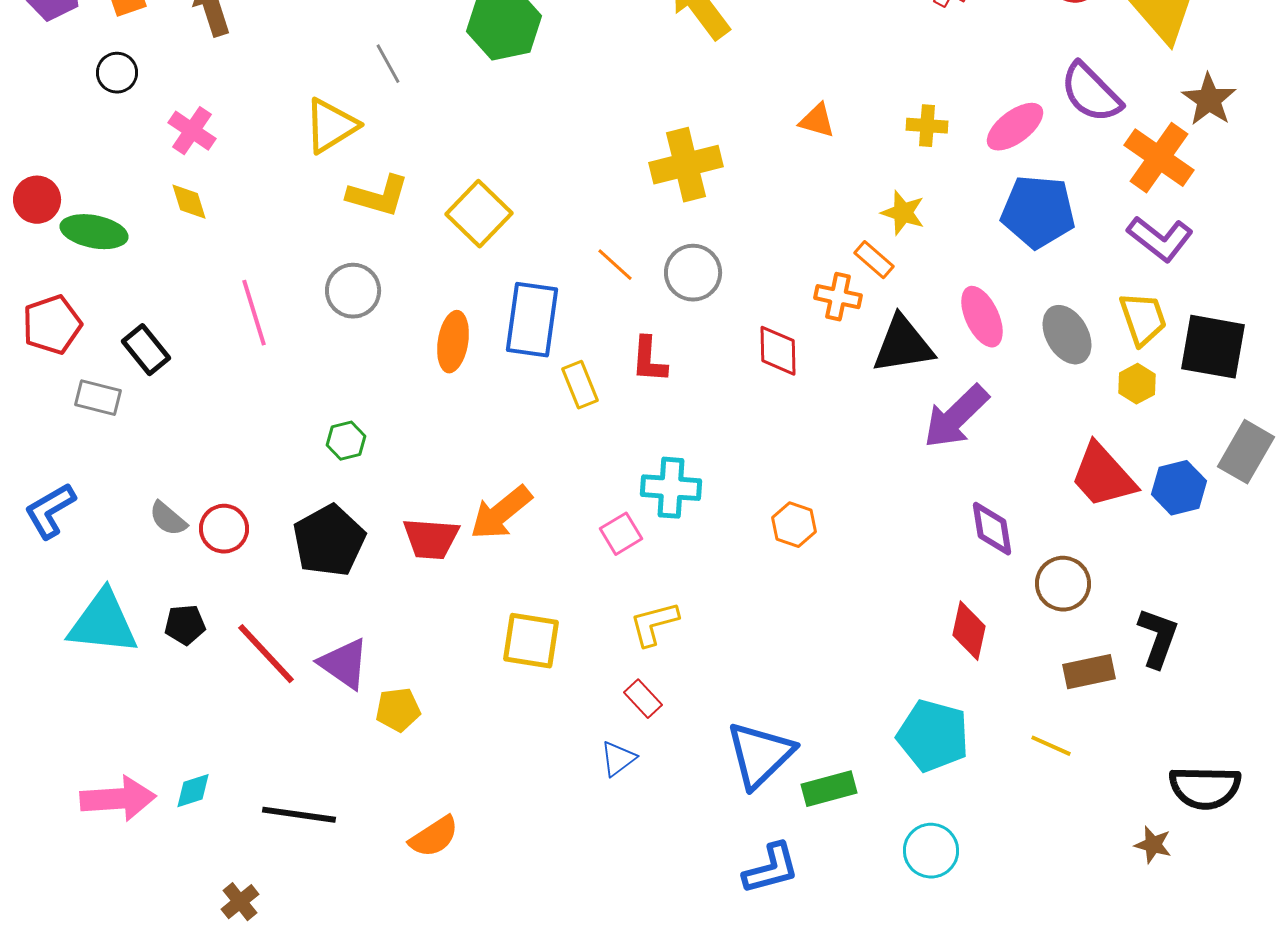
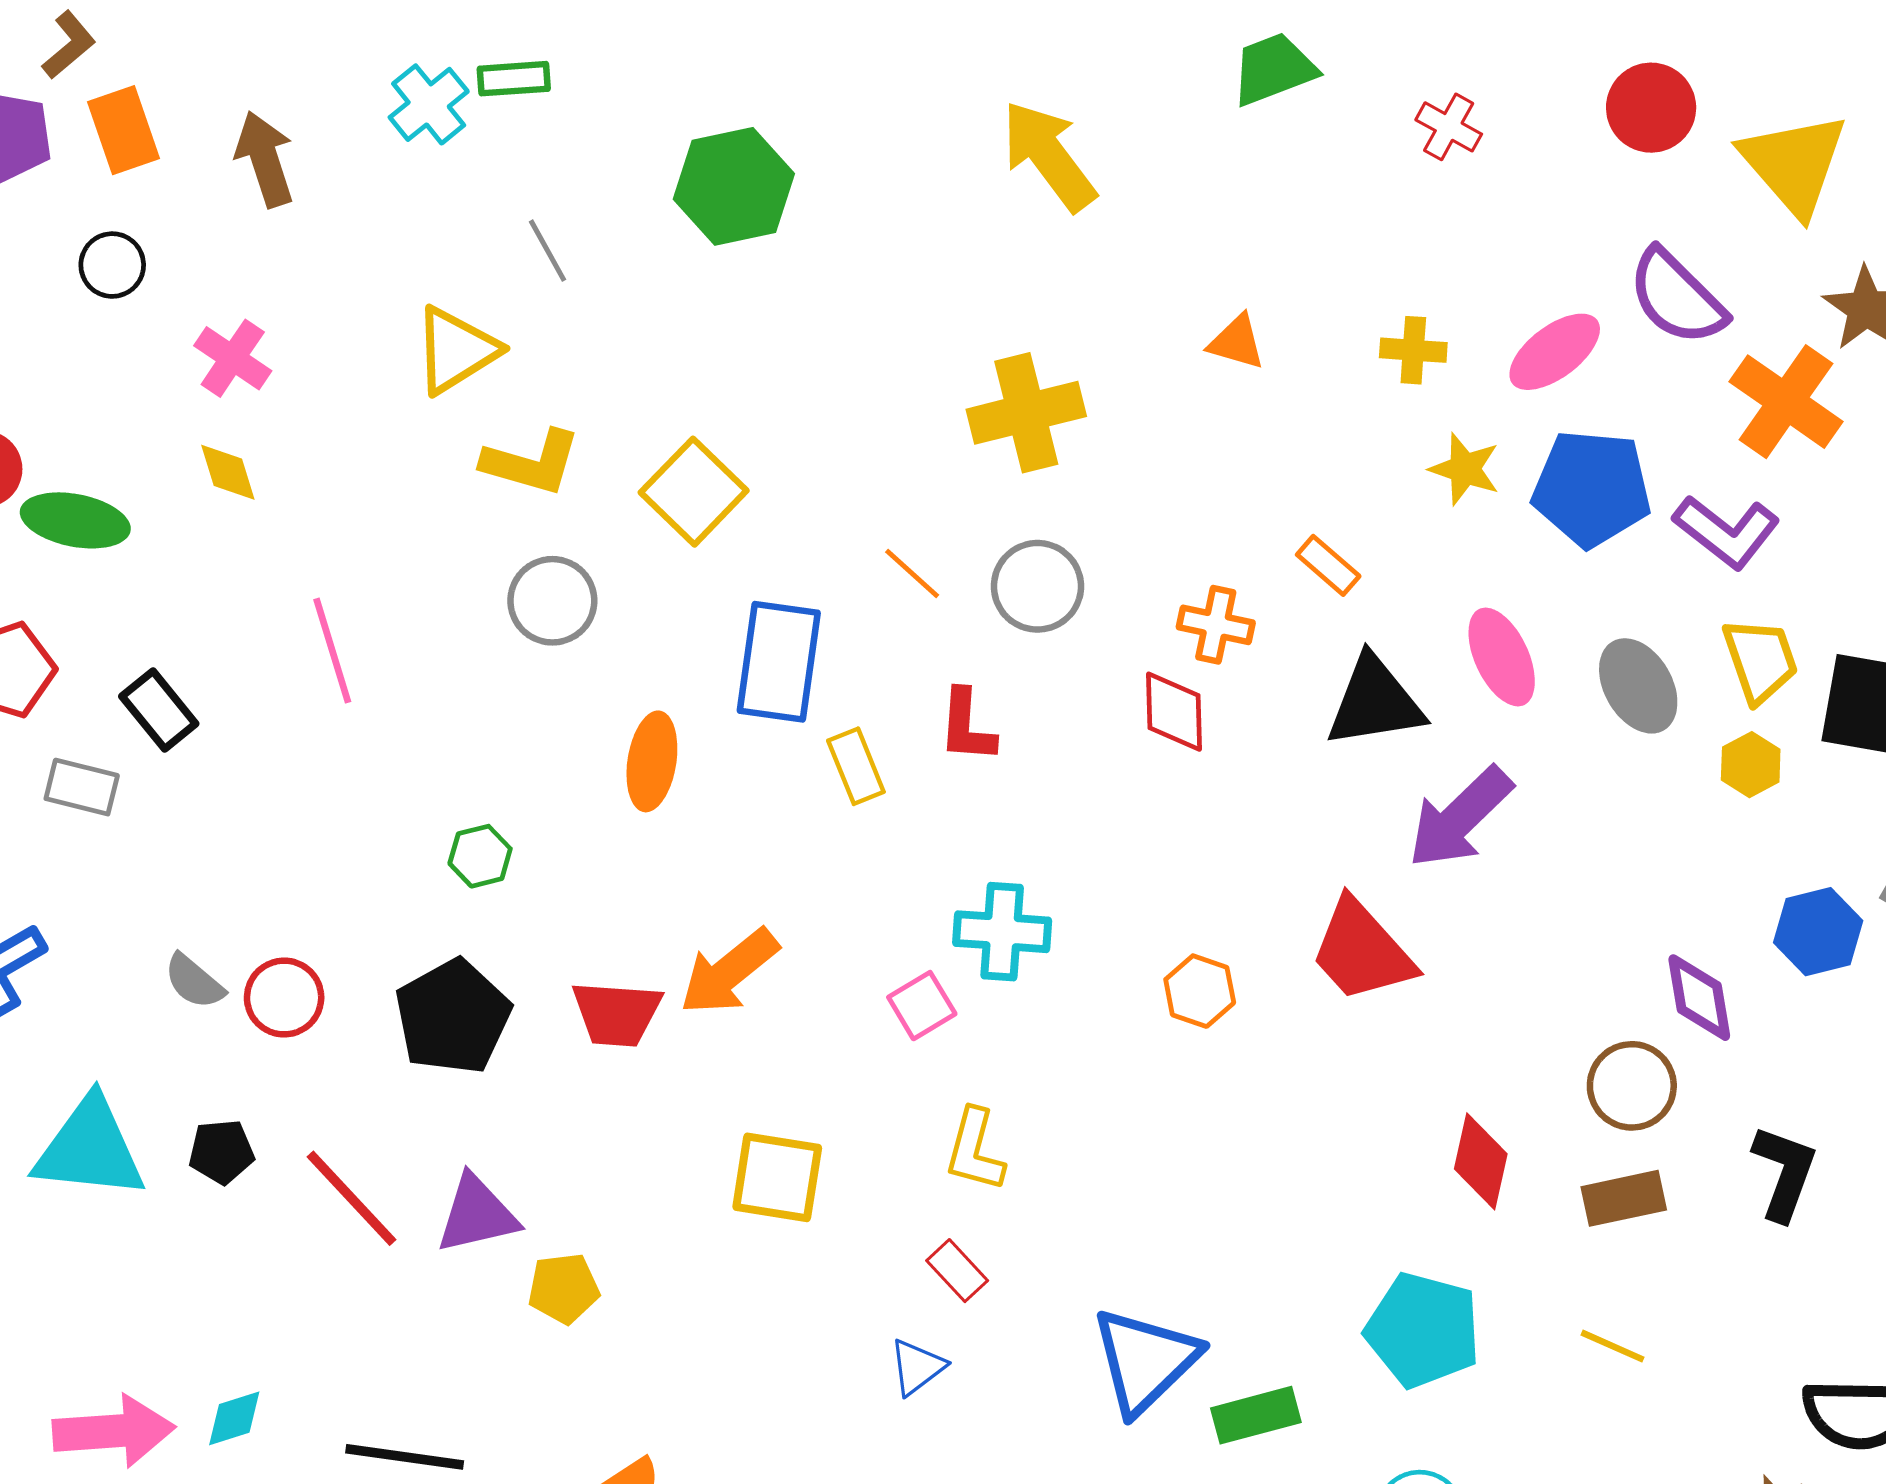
yellow star: (903, 213) -> (1465, 469), moved
purple L-shape: (1160, 239) -> (1727, 532), moved
gray circle: (353, 291) -> (552, 601), moved
orange cross: (838, 297) -> (1216, 625), moved
orange ellipse: (453, 342) -> (652, 761), moved
red trapezoid: (1103, 476) -> (1362, 951), moved
purple diamond: (992, 529) -> (1699, 998), moved
yellow L-shape: (654, 624) -> (975, 1150), turned -60
purple triangle: (344, 664) -> (477, 1214), turned -48
brown rectangle: (1089, 672) -> (1624, 1198), moved

